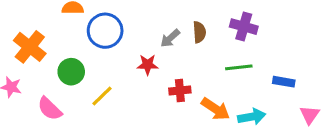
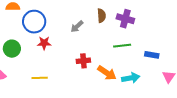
brown semicircle: (199, 32) -> (101, 16), moved
red star: (148, 65) -> (44, 43), moved
yellow line: (102, 96) -> (40, 78), moved, turned 42

